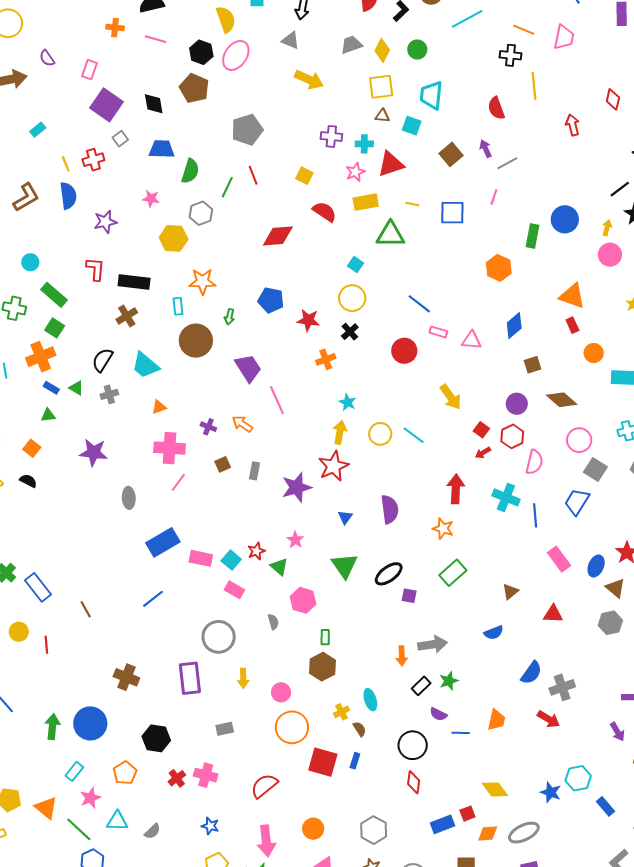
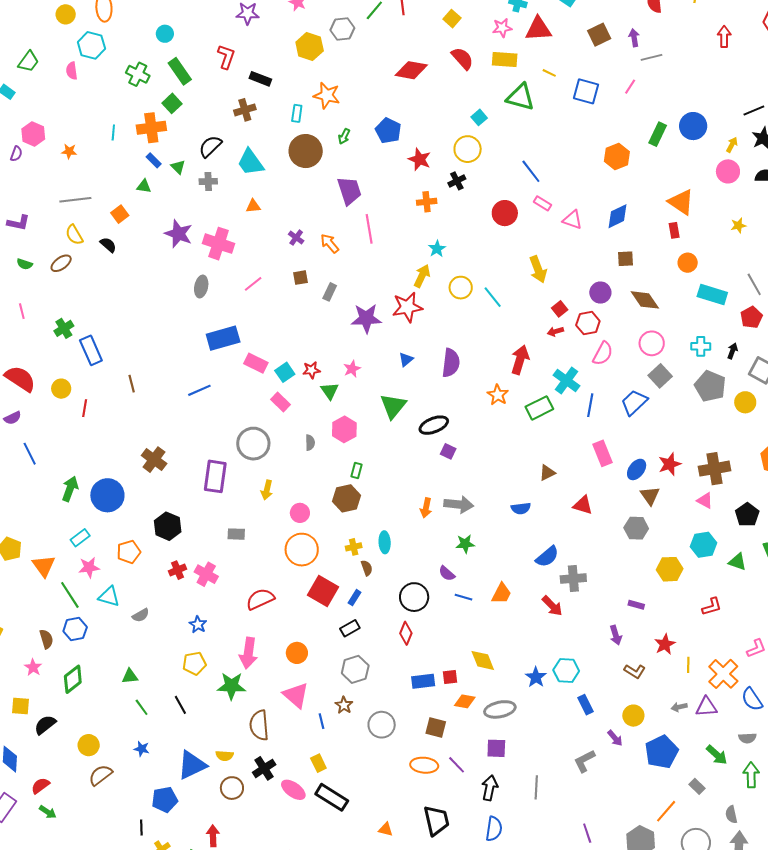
black rectangle: (134, 282) -> (260, 79), size x0.7
pink cross: (170, 448) -> (219, 244), moved
green rectangle: (453, 573) -> (539, 408), moved
black rectangle: (421, 686) -> (350, 628), moved

